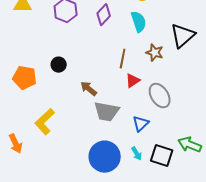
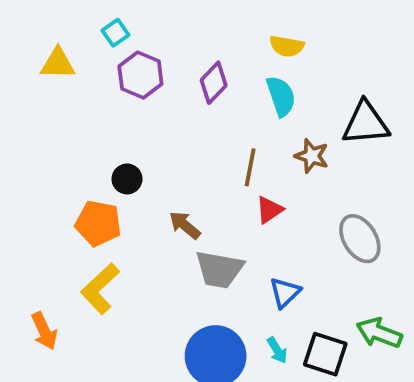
black triangle: (183, 36) -> (366, 123), turned 36
orange pentagon: (25, 78) -> (98, 223), moved
gray ellipse: (160, 96) -> (360, 239), moved

